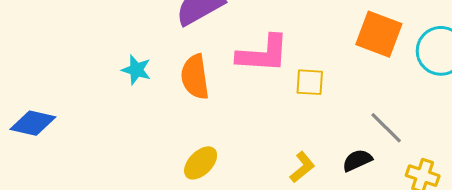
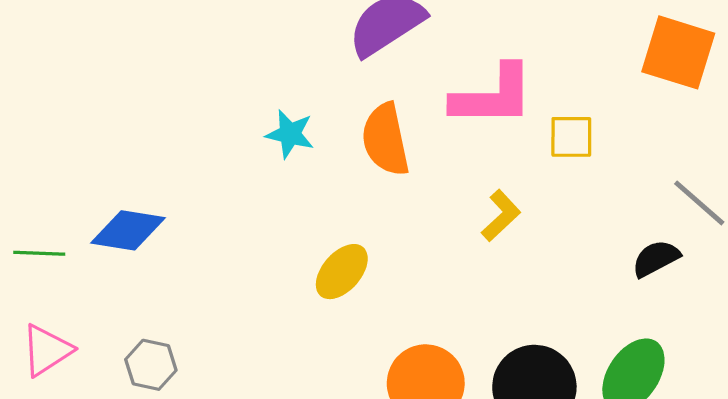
yellow ellipse: (201, 163) -> (342, 272), moved
yellow L-shape: (302, 167) -> (501, 216), moved

